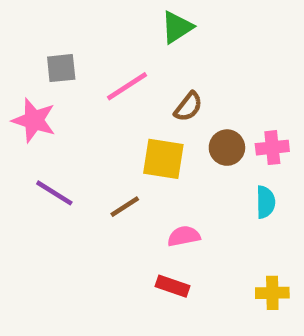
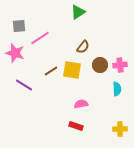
gray square: (61, 68) -> (19, 26), moved
pink line: (127, 86) -> (40, 38), moved
brown line: (125, 207) -> (51, 71), moved

